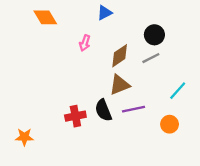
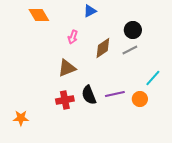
brown triangle: (120, 85) -> (67, 68), moved
orange circle: (170, 124) -> (140, 99), moved

